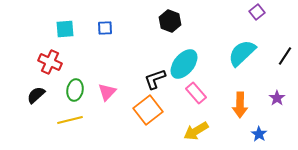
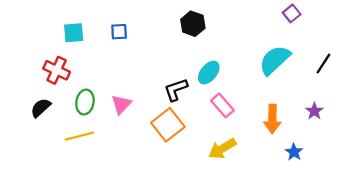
cyan ellipse: (184, 64) -> (209, 73), size x0.7

